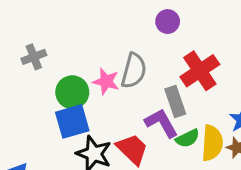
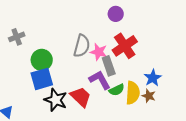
purple circle: (168, 22) -> (116, 14), moved
pink star: (106, 81) -> (99, 52), moved

